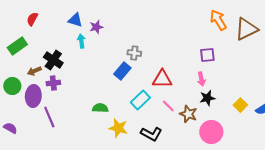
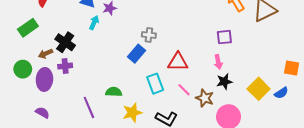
cyan arrow: (81, 41) -> (94, 23), turned 32
cyan rectangle: (140, 100) -> (155, 84), turned -66
yellow square: (240, 105) -> (259, 89), size x1.5
purple line: (49, 117) -> (89, 107), moved
purple semicircle: (10, 128) -> (42, 113), moved
yellow star: (118, 128) -> (132, 113), turned -30

